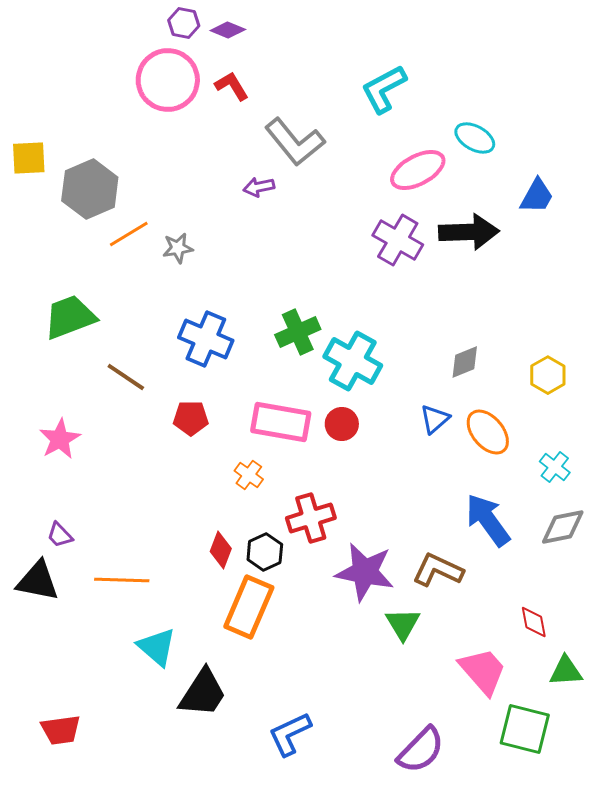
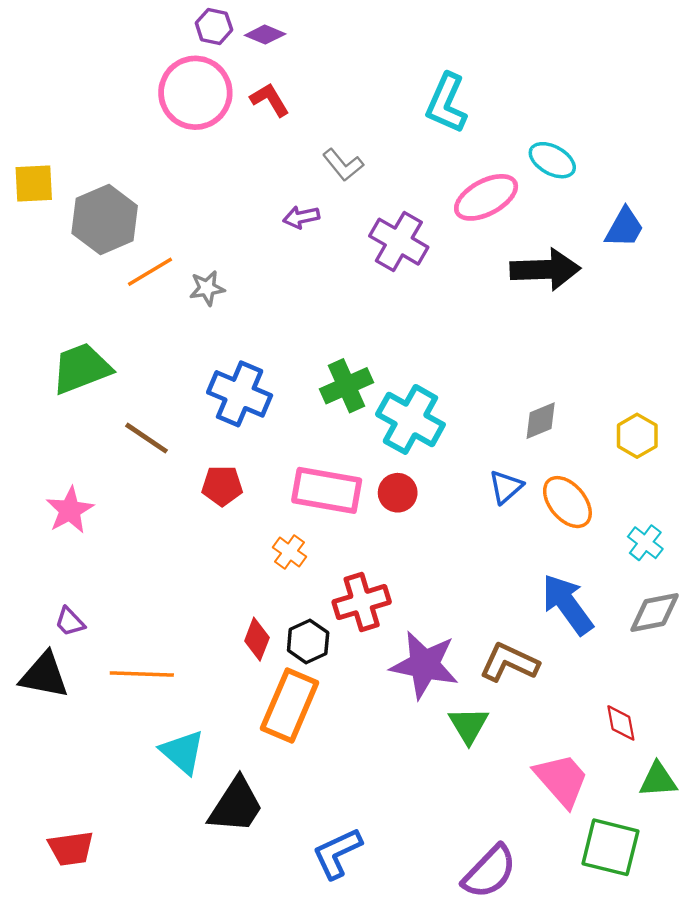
cyan L-shape: (384, 89) -> (446, 103), turned -38
gray L-shape: (295, 142) -> (343, 165), size x0.6
purple cross: (398, 240) -> (399, 242), moved

